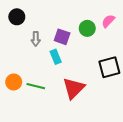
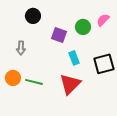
black circle: (17, 17) -> (33, 16), moved
gray arrow: (36, 39) -> (21, 48), moved
cyan rectangle: (56, 57) -> (74, 58), moved

